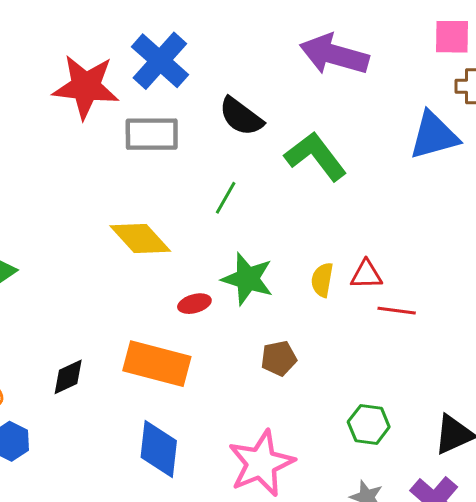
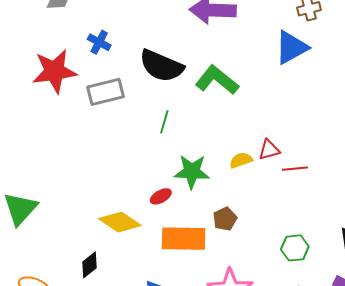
blue cross: (160, 61) -> (99, 42), size x0.6
black semicircle: (241, 116) -> (161, 66), size x1.4
yellow diamond: (140, 239) -> (120, 222), moved
yellow semicircle: (322, 280) -> (241, 160), turned 75
orange rectangle: (157, 364) -> (184, 239), moved

